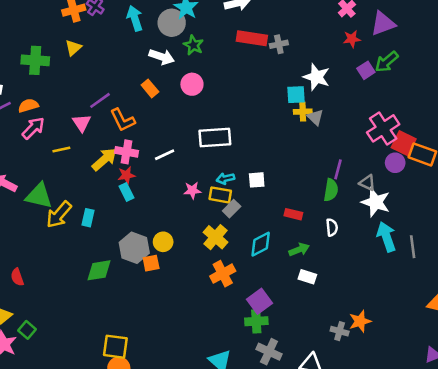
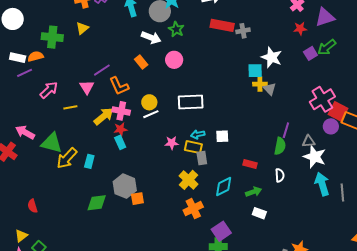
orange semicircle: (28, 106) -> (36, 56), moved
gray triangle: (367, 183) -> (309, 141), turned -32
gray rectangle: (232, 209) -> (202, 158), turned -56
yellow circle: (163, 242) -> (149, 102), moved

